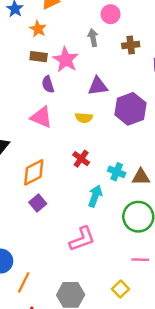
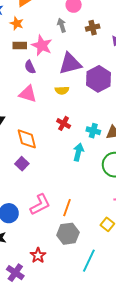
purple triangle: (98, 86) -> (70, 64), size x1.4
orange diamond: (34, 172) -> (27, 139), turned -70
purple square: (38, 203) -> (22, 164), moved
pink L-shape: (82, 239) -> (40, 205), moved
orange line: (24, 282) -> (67, 208), moved

